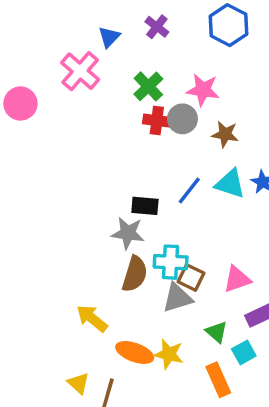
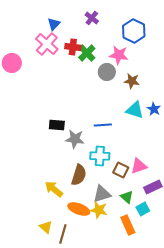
blue hexagon: (228, 25) -> (134, 31), moved
blue triangle: (109, 37) -> (54, 24), moved
red cross: (157, 121) -> (73, 47), moved
blue line: (189, 190) -> (103, 125), moved, turned 48
black rectangle: (145, 206) -> (57, 125), moved
brown semicircle: (135, 274) -> (79, 175), moved
brown square: (191, 277) -> (121, 170), moved
gray triangle: (177, 298) -> (102, 194), moved

